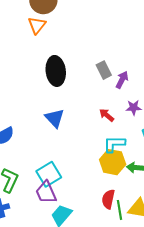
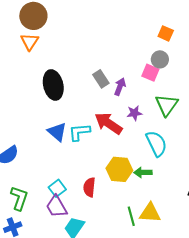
red arrow: (107, 115) -> (108, 123), size x1.8
cyan L-shape: (114, 144) -> (79, 132), moved
cyan square: (49, 174) -> (57, 188), size x0.7
red semicircle: (108, 199) -> (89, 187), moved

